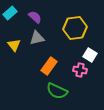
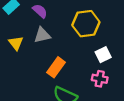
white square: (90, 55) -> (103, 55), turned 32
pink cross: (80, 70) -> (100, 79), moved

